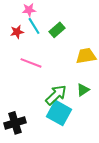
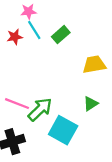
pink line: (31, 63) -> (17, 104), moved
green arrow: (56, 95) -> (40, 109), moved

